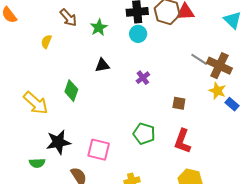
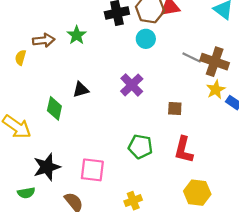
brown arrow: (68, 18) -> (44, 40), moved, turned -48
cyan circle: (138, 34) -> (146, 39), moved
black triangle: (102, 65) -> (81, 90), moved
purple cross: (143, 78) -> (132, 85), size x1.5
yellow star: (217, 91) -> (216, 90), turned 30

